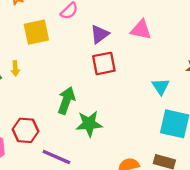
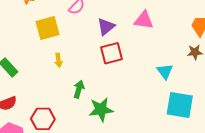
yellow arrow: (15, 68) -> (59, 60), moved
green arrow: (66, 100) -> (79, 89), size x0.7

